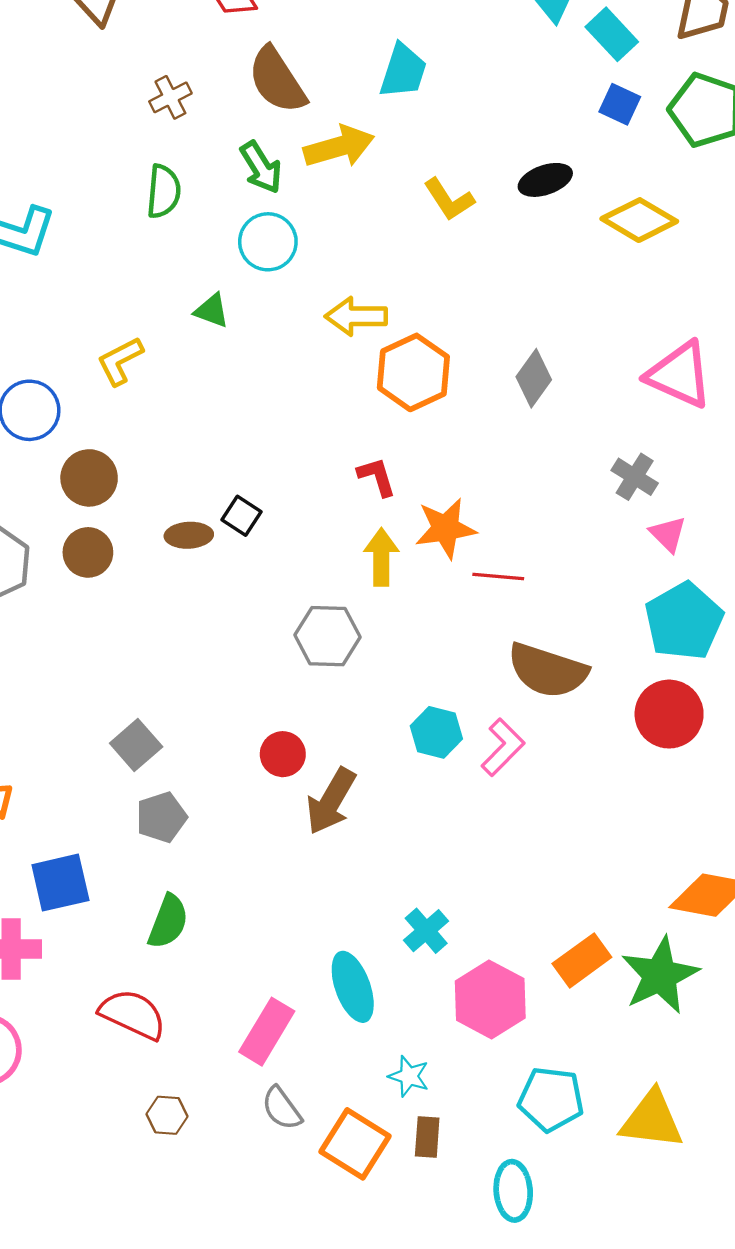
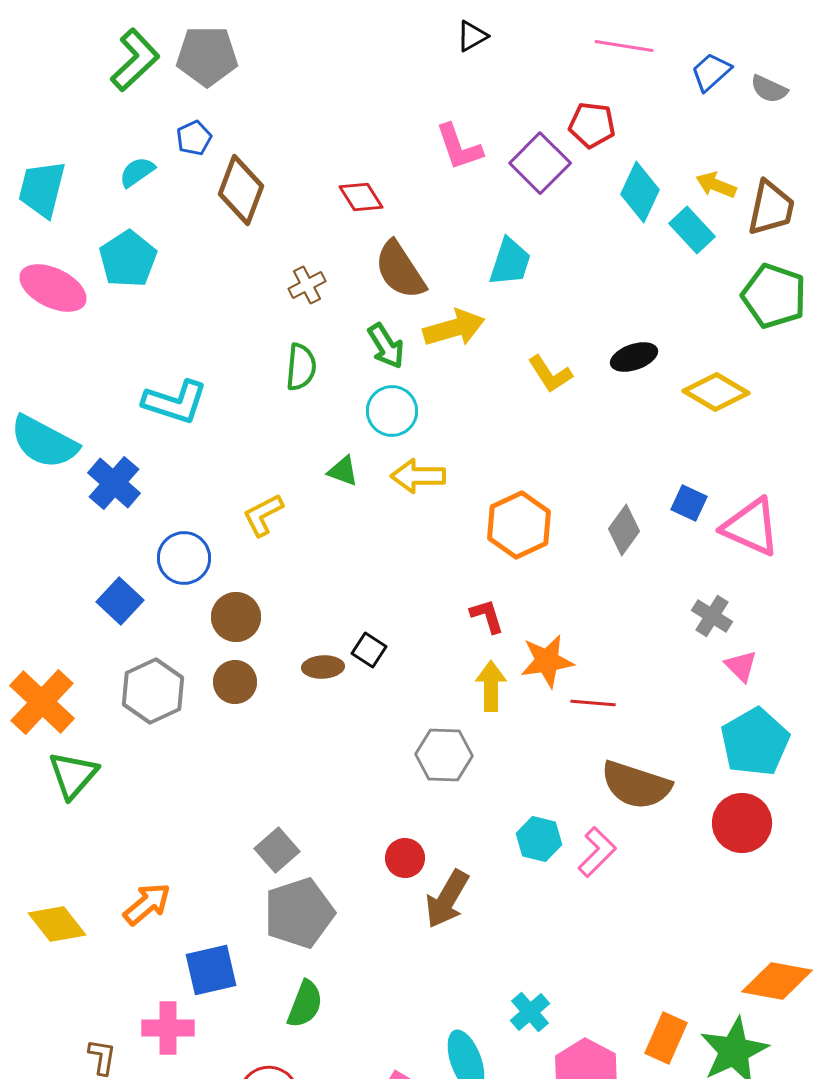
blue square: (620, 104) -> (689, 503), moved
yellow arrow: (356, 316) -> (418, 476), moved
gray pentagon: (161, 817) -> (299, 913), size x1.6
orange rectangle: (582, 960) -> (666, 1038), turned -30

